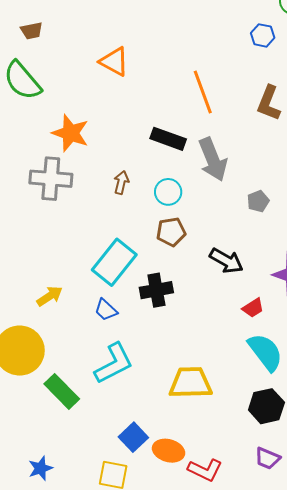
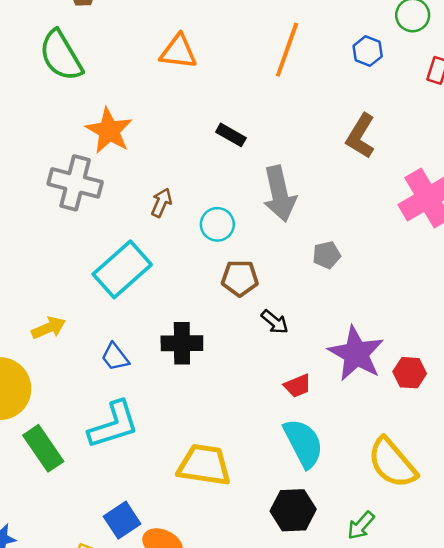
orange triangle: (114, 62) -> (178, 52), turned -32
orange line: (203, 92) -> (287, 50), moved, turned 30
black rectangle: (168, 139) -> (231, 135), moved, size x0.7
brown pentagon: (171, 232) -> (240, 278), moved
black arrow: (226, 261) -> (275, 322), size x0.7
cyan rectangle: (114, 262) -> (122, 269), moved

